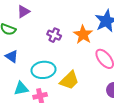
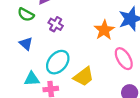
purple cross: (54, 35) -> (56, 24), moved
cyan ellipse: (43, 70) -> (58, 62), turned -50

